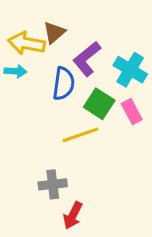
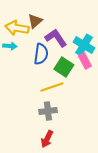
purple L-shape: (87, 59) -> (56, 38), turned 95
pink rectangle: (132, 112) -> (85, 61), moved
gray cross: (53, 184) -> (48, 111), moved

